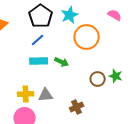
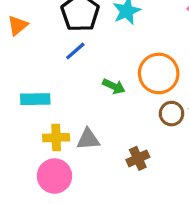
orange circle: (87, 37) -> (159, 73), moved
cyan rectangle: (39, 61) -> (35, 99), moved

